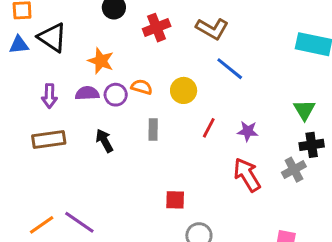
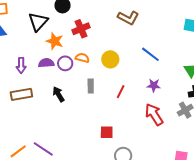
red cross: (157, 28) -> (81, 29), moved
black triangle: (52, 37) -> (38, 22), moved, turned 40
blue line: (230, 69) -> (150, 54), moved
red line: (209, 128) -> (121, 92), moved

